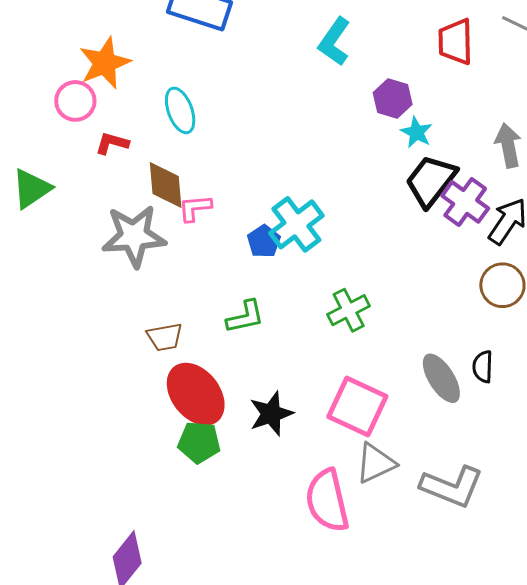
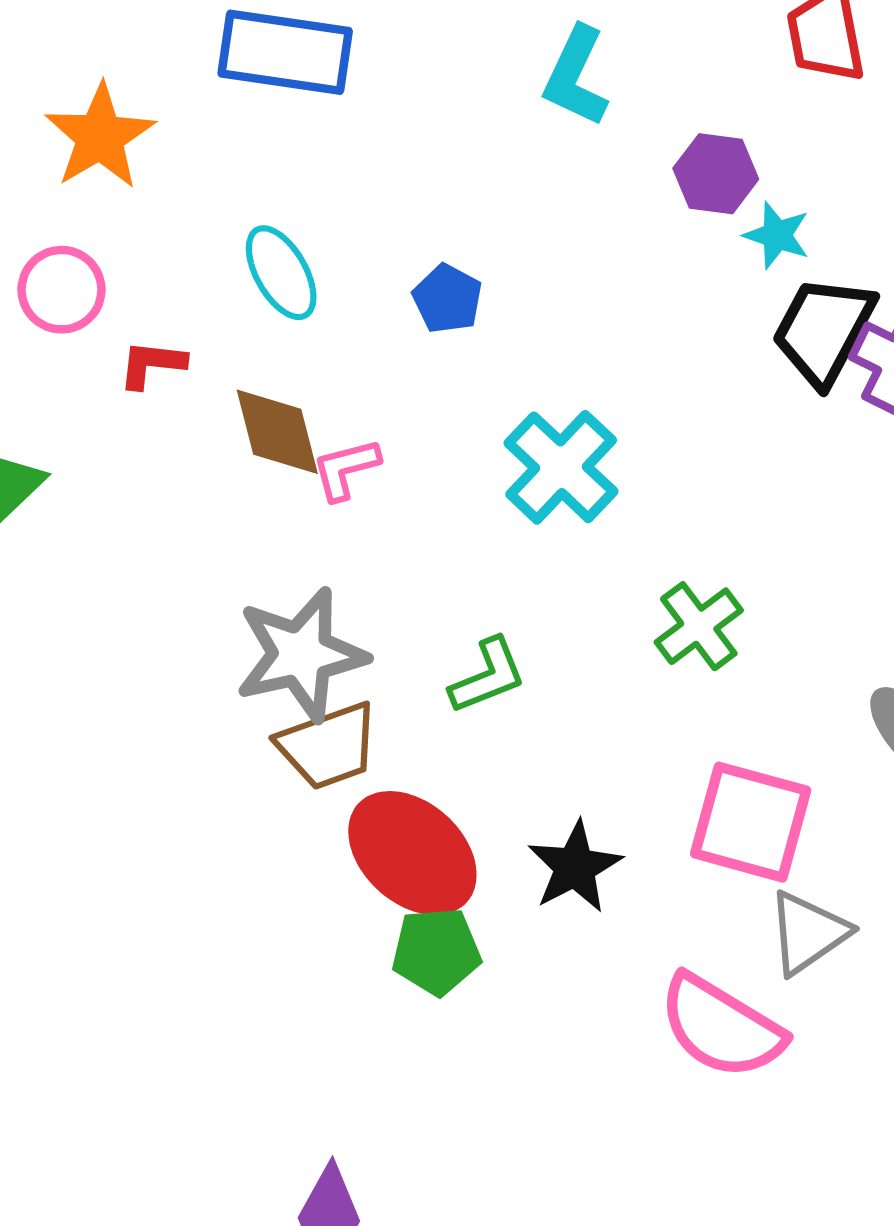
orange star: (105, 63) -> (100, 137), moved
gray star: (134, 236) -> (301, 655), moved
blue pentagon: (264, 241) -> (447, 299), moved
brown trapezoid: (165, 337) -> (328, 746), size x1.4
pink semicircle: (327, 501) -> (721, 1027), turned -36

